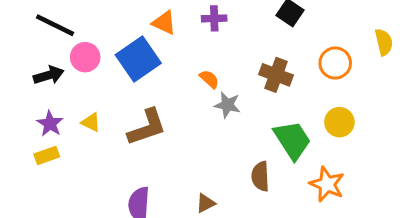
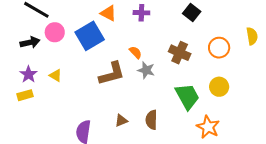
brown L-shape: (147, 127) -> (112, 74), moved
brown semicircle: (260, 176) -> (151, 120), moved
brown triangle: (206, 203) -> (121, 120), moved

